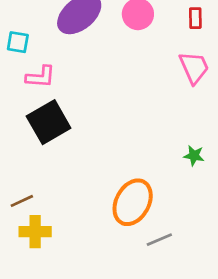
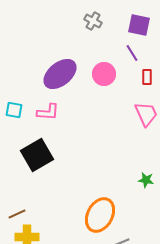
cyan square: (18, 42) -> (14, 110), moved
pink L-shape: (41, 77) -> (48, 112), moved

